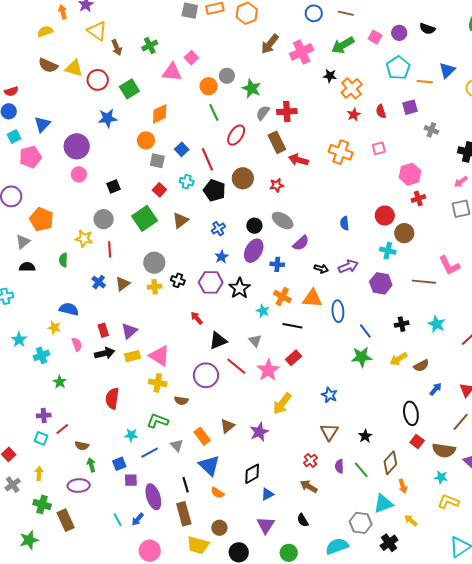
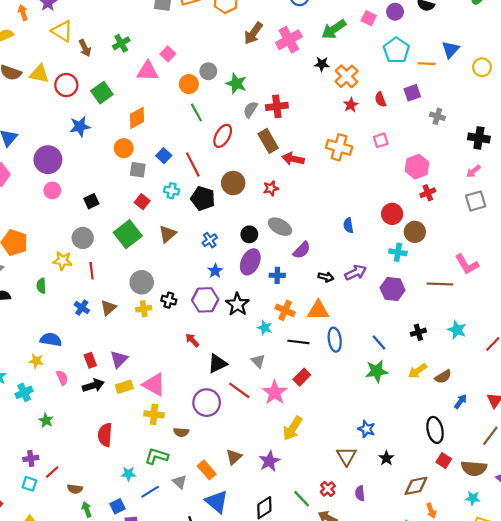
blue ellipse: (338, 311) -> (335, 340), moved
blue star: (329, 395) -> (367, 429), moved
brown diamond: (390, 463) -> (416, 486), turned 40
green line: (361, 470) -> (302, 499), moved

